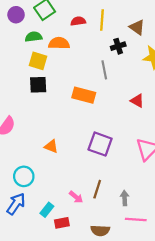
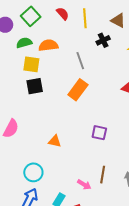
red semicircle: (78, 21) -> (63, 14), moved, turned 64
gray line: (104, 70) -> (80, 61), moved
orange rectangle: (84, 95) -> (78, 90), turned -60
purple square: (100, 144) -> (99, 133), size x0.7

